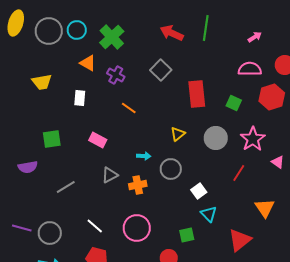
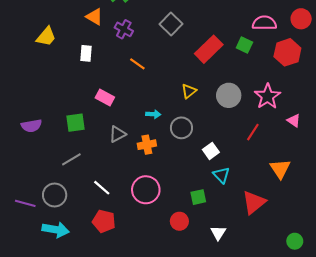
yellow trapezoid: (42, 82) -> (46, 37), turned -40
red rectangle: (197, 94) -> (209, 49), turned 52
green square: (234, 103) -> (244, 45), moved
green square: (52, 139) -> (76, 123), moved
gray line: (66, 187) -> (71, 159), moved
purple line: (22, 228) -> (25, 203), moved

